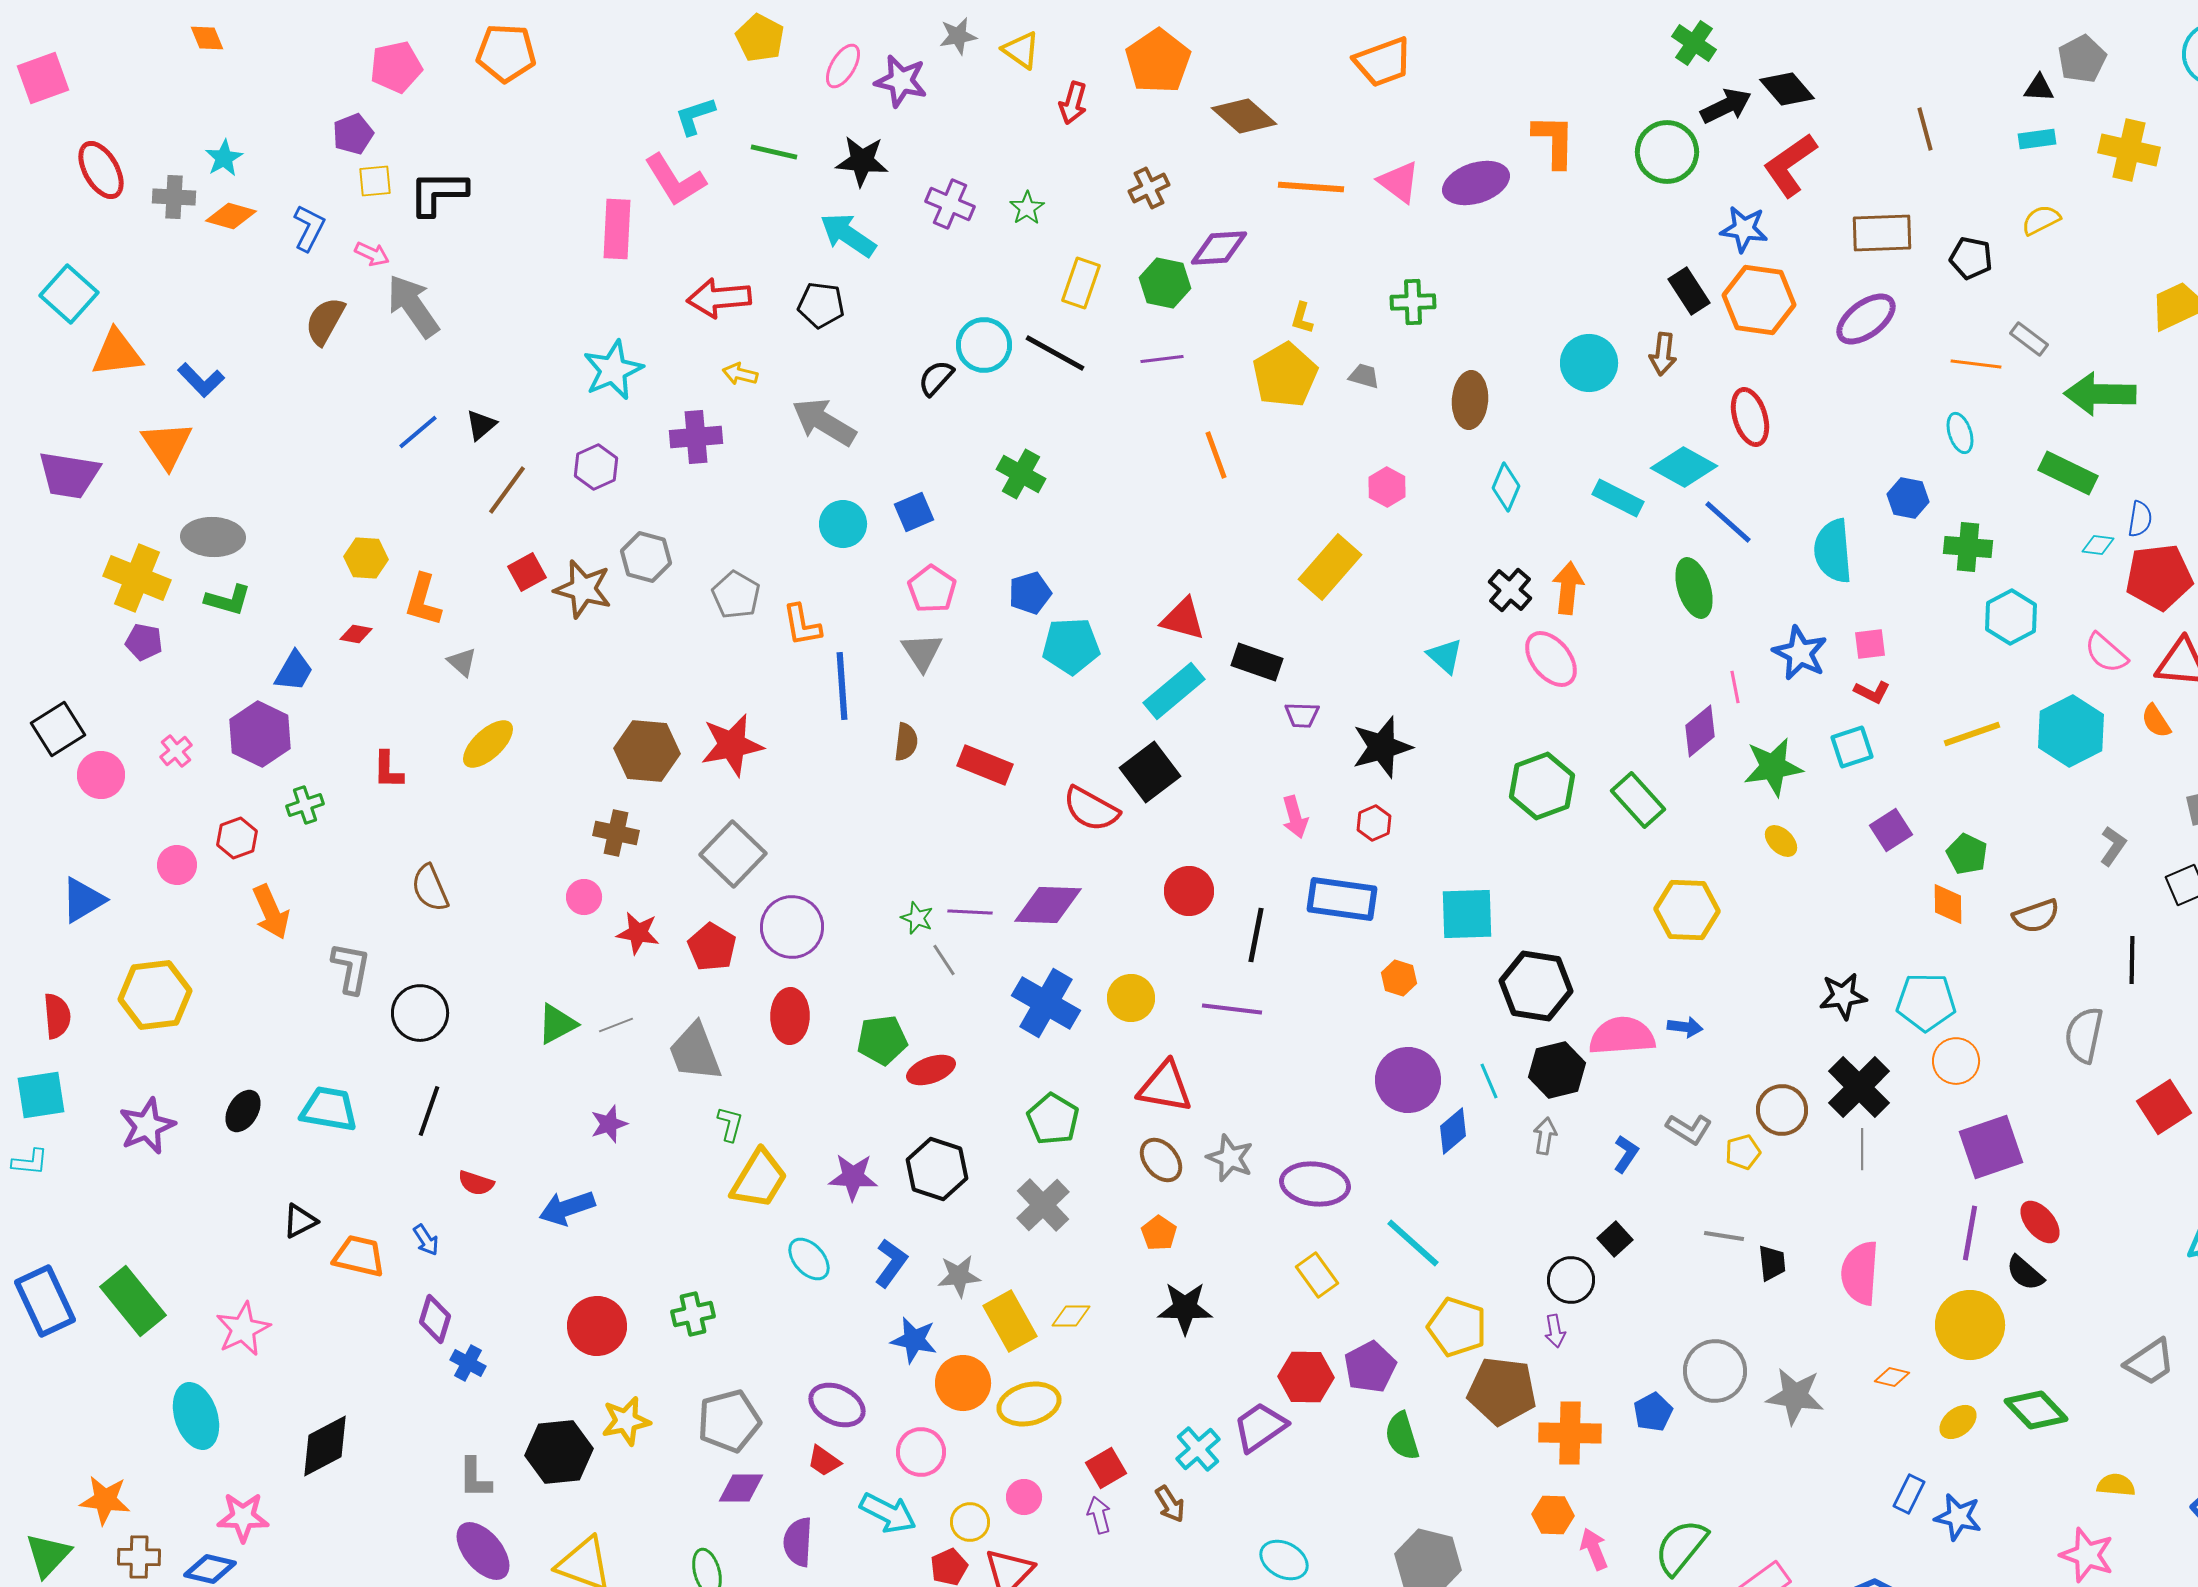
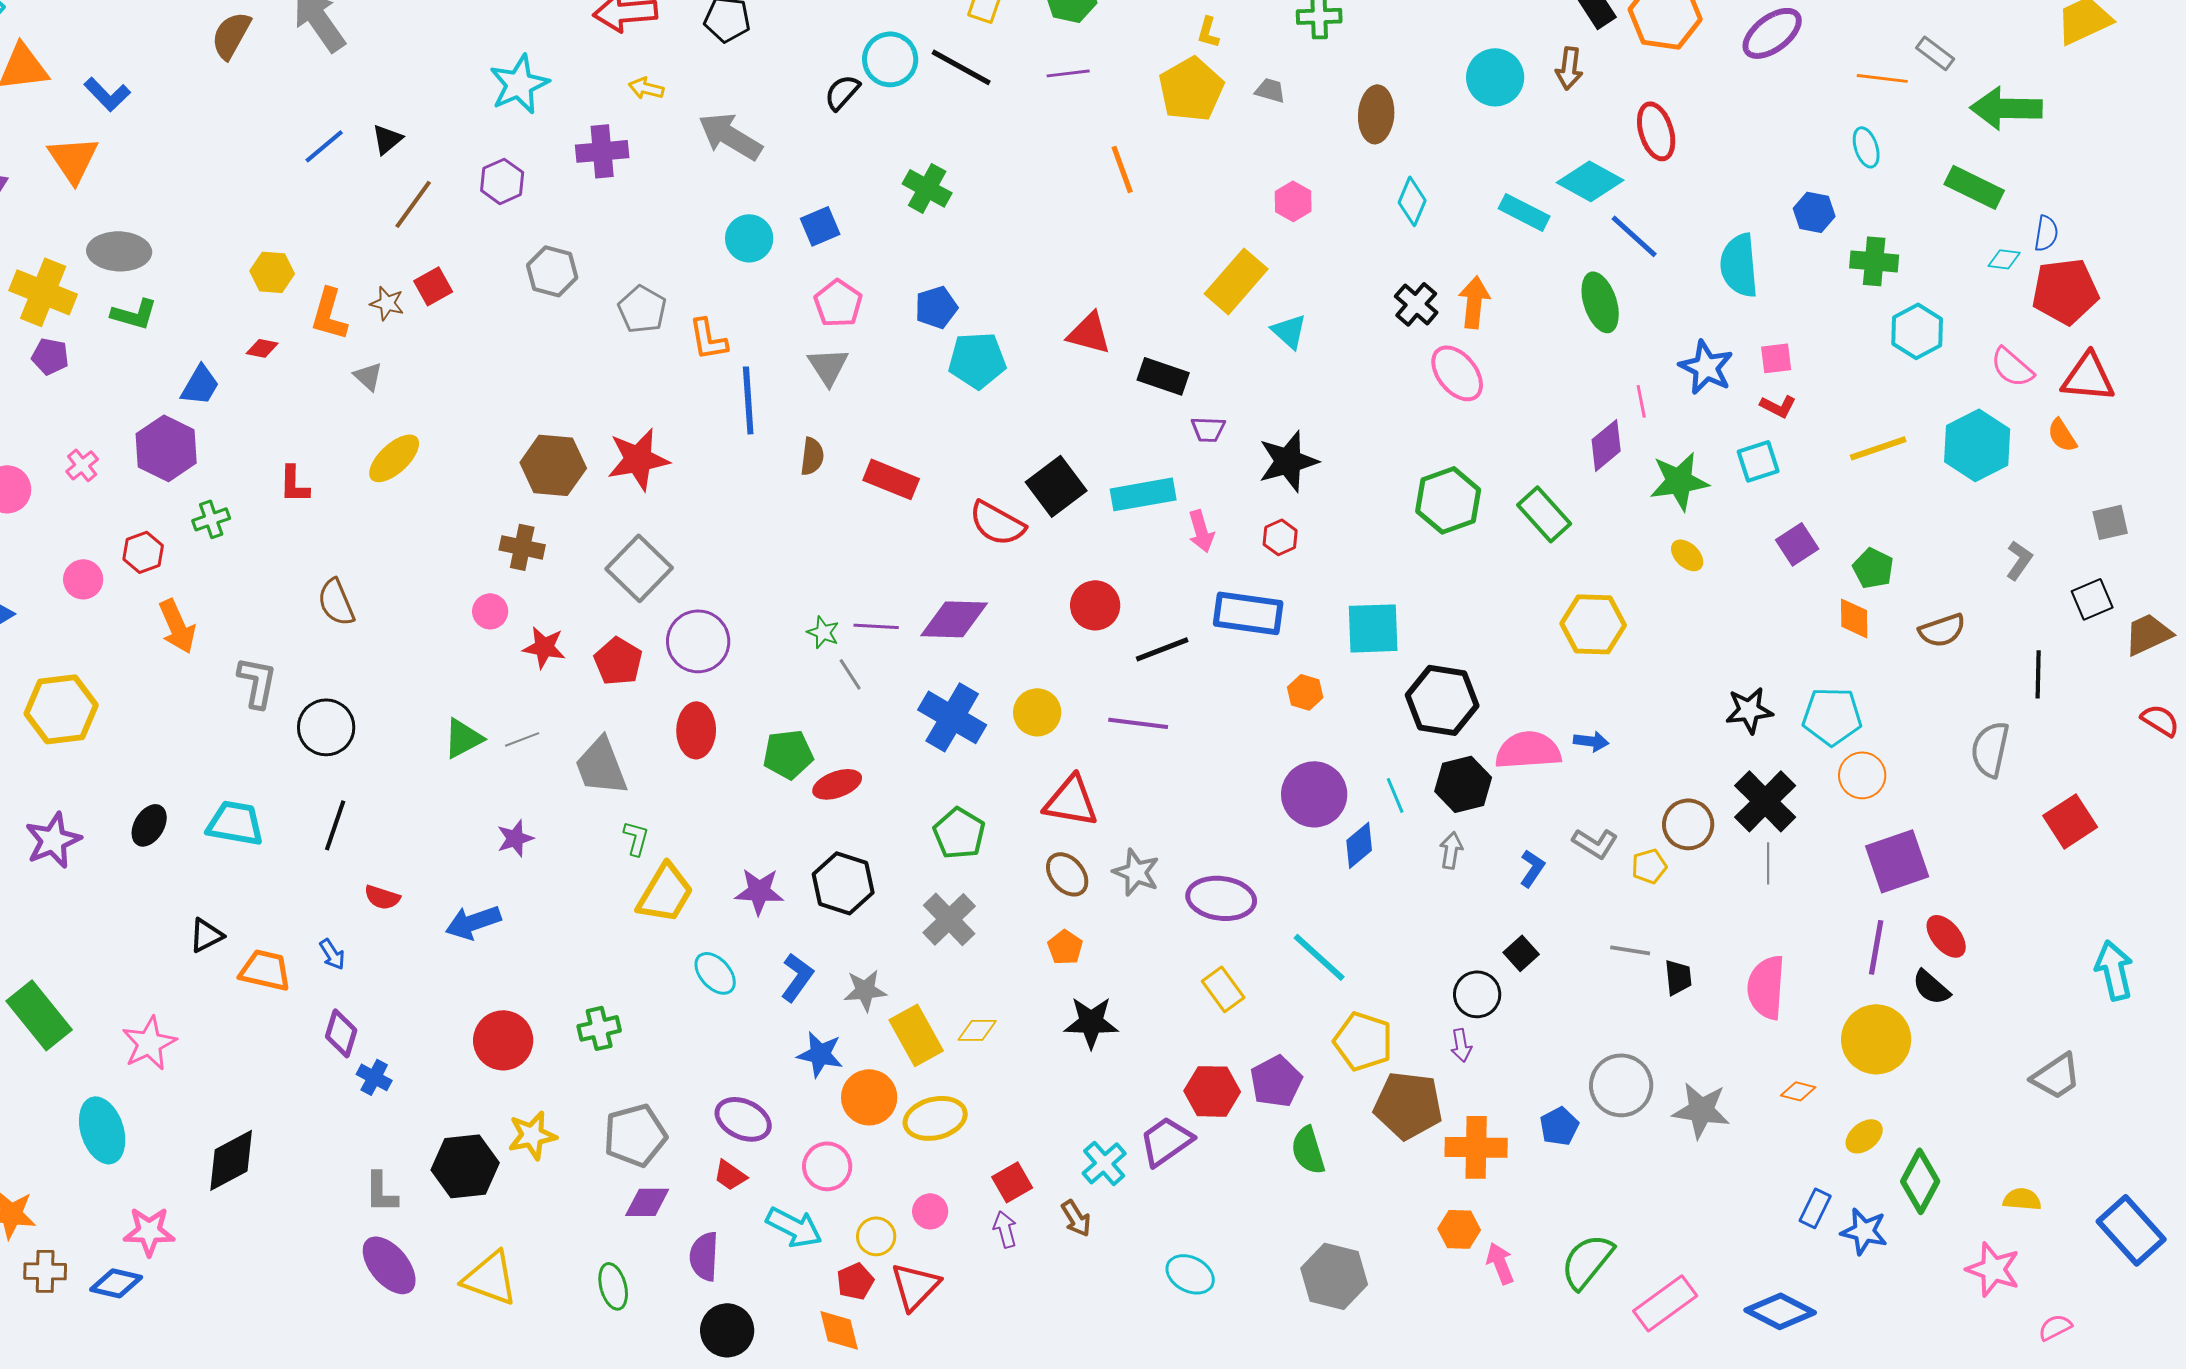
brown star: (583, 589) -> (387, 303), moved, size x0.6
cyan triangle: (1445, 656) -> (1289, 331), moved
cyan rectangle: (1174, 691) -> (1143, 494), moved, turned 30
black line: (1256, 935) -> (1162, 649), turned 58
green diamond: (2036, 1410) -> (1920, 1181), moved, turned 72

